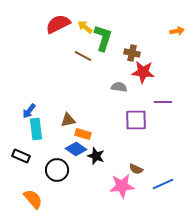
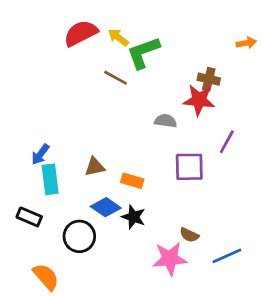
green L-shape: (103, 38) -> (143, 53), turned -128
brown cross: (132, 53) -> (209, 79), moved
purple line: (163, 102) -> (227, 142), turned -60
orange rectangle: (83, 134) -> (132, 181), moved

